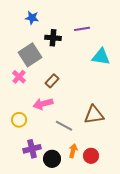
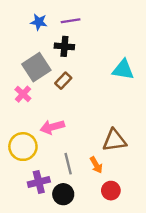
purple line: (82, 29) -> (71, 21), moved
brown rectangle: (52, 81) -> (63, 81), moved
yellow circle: (19, 120) -> (23, 147), size x1.5
gray line: (64, 126) -> (68, 164), moved, turned 48
orange arrow: (73, 151) -> (96, 165), moved, turned 136

